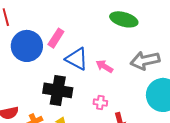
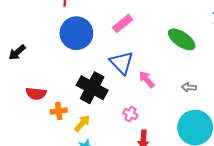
pink rectangle: (56, 38) -> (123, 24), moved
gray arrow: (145, 60) -> (189, 87), size x0.5

